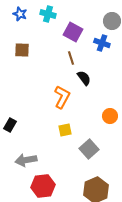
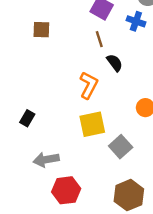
yellow square: (65, 130) -> (92, 124), size x1.6

